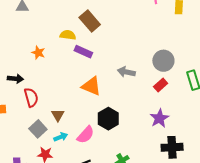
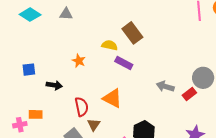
red rectangle: (161, 85) -> (189, 94), moved
orange triangle: (91, 86) -> (112, 98), moved
red semicircle: (31, 97) -> (82, 107), moved

